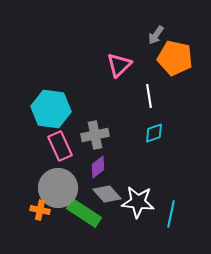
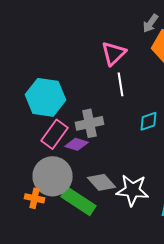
white line: (149, 96) -> (120, 84), moved
pink rectangle: (60, 146) -> (54, 134), turned 60
purple diamond: (98, 167) -> (76, 144), moved, turned 55

